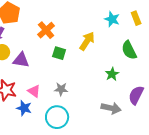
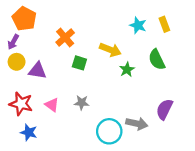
yellow arrow: (87, 41) -> (110, 50), turned 78
green star: (112, 74) -> (127, 70), moved
blue star: (24, 108) -> (29, 132), moved
cyan circle: (57, 117) -> (109, 131), moved

